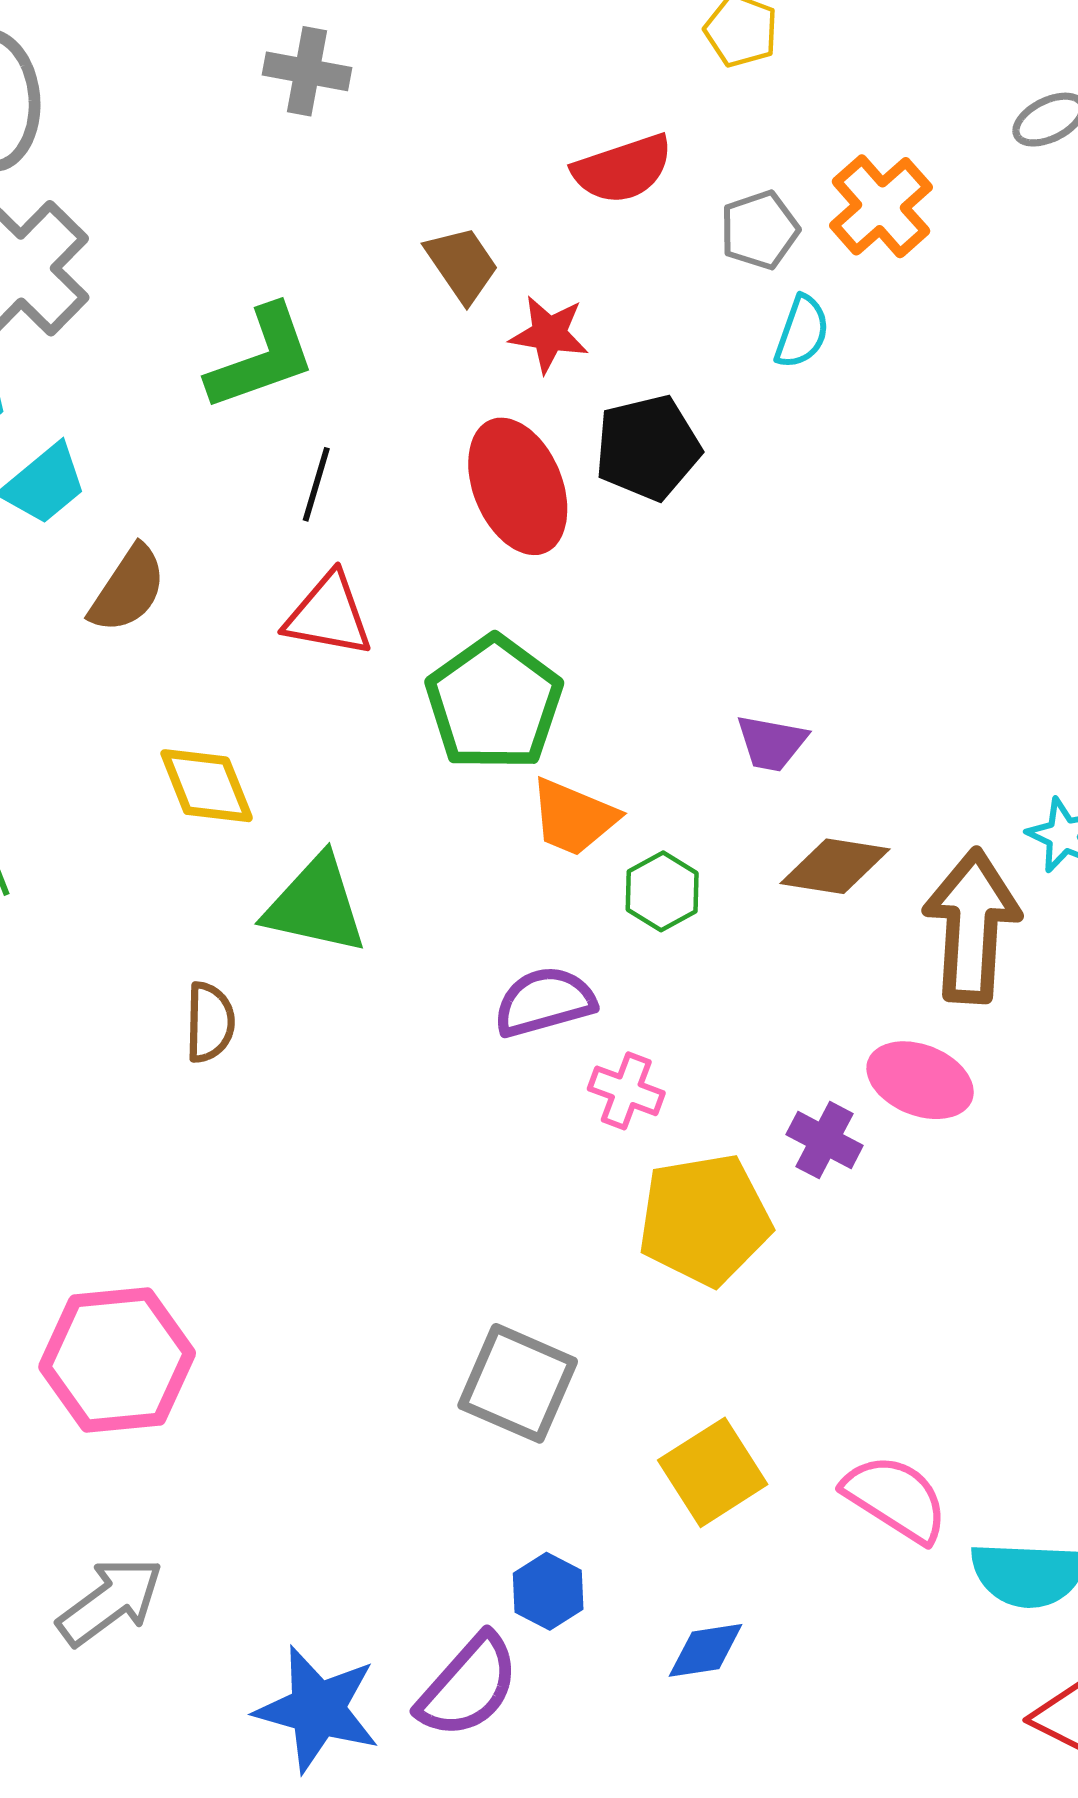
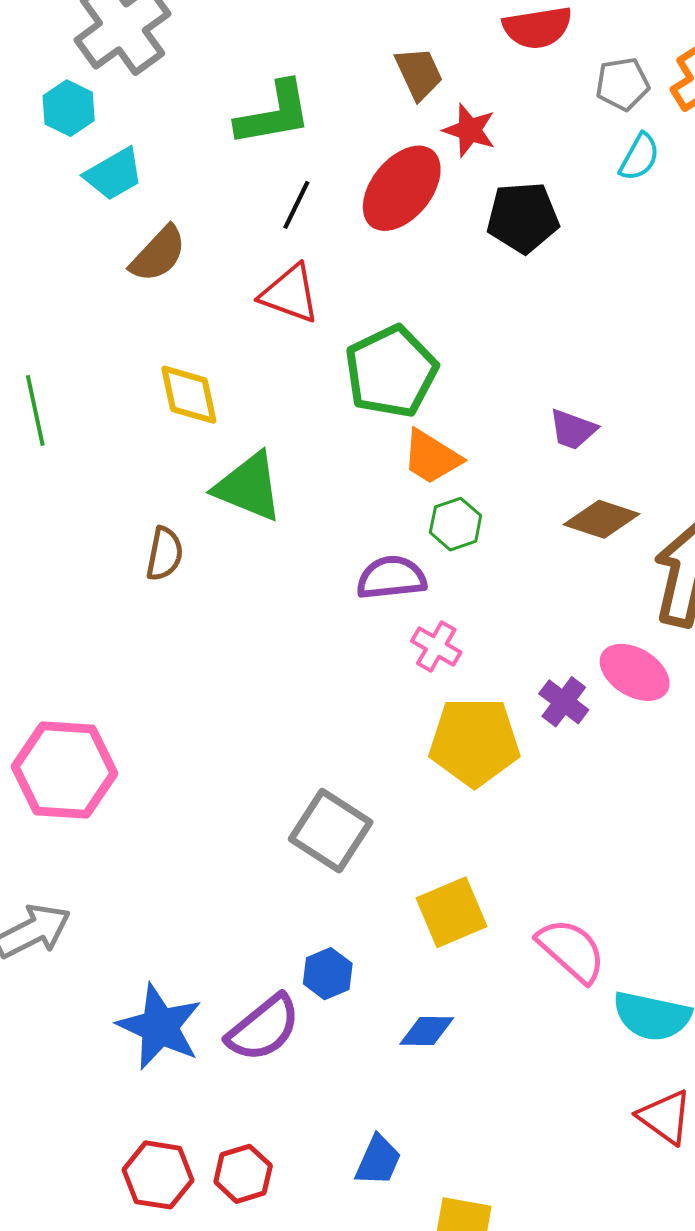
red ellipse: (518, 486) -> (402, 188), moved, turned 52
green hexagon: (662, 891) -> (456, 524), moved

